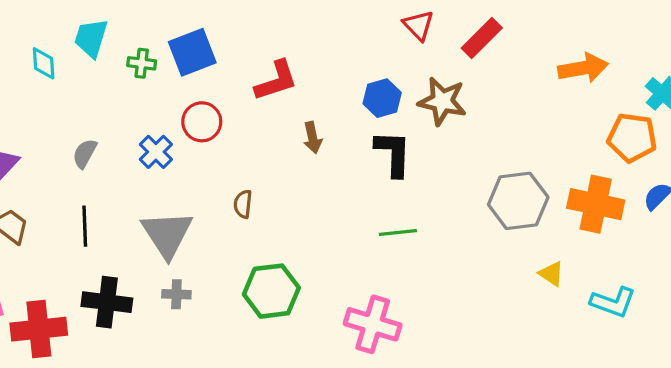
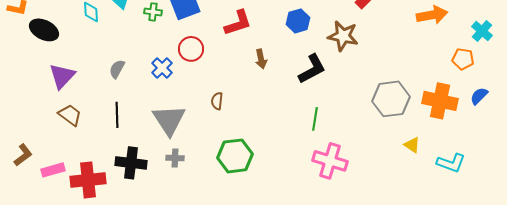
blue hexagon: (382, 98) -> (298, 21), moved
orange pentagon: (632, 138) -> (463, 59), size x0.7
black L-shape: (393, 153) -> (312, 69), turned 60
green line: (398, 233) -> (315, 119), turned -75
pink cross: (373, 324) -> (330, 161), moved

